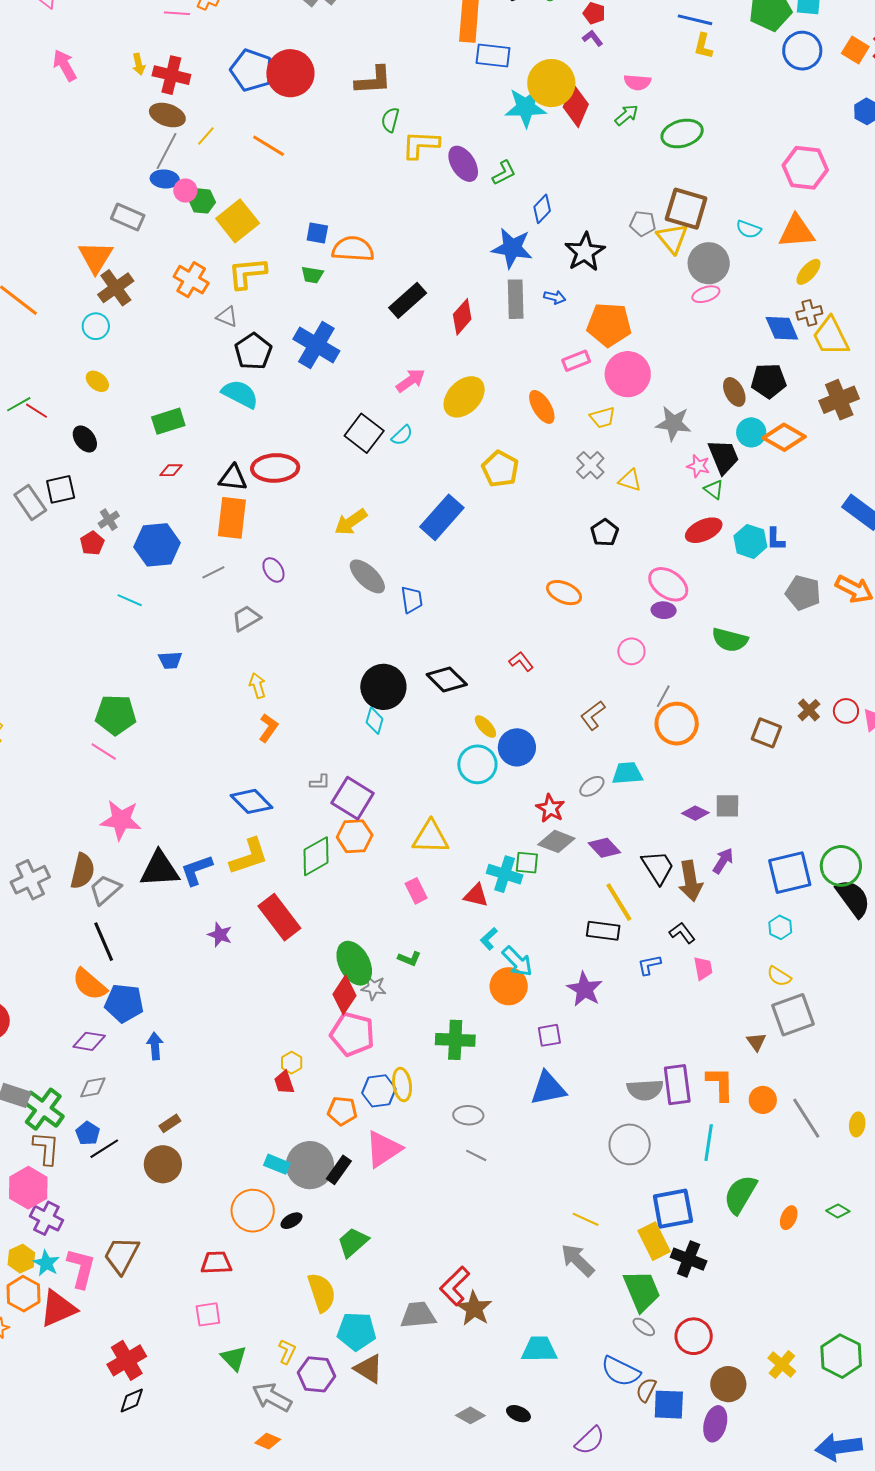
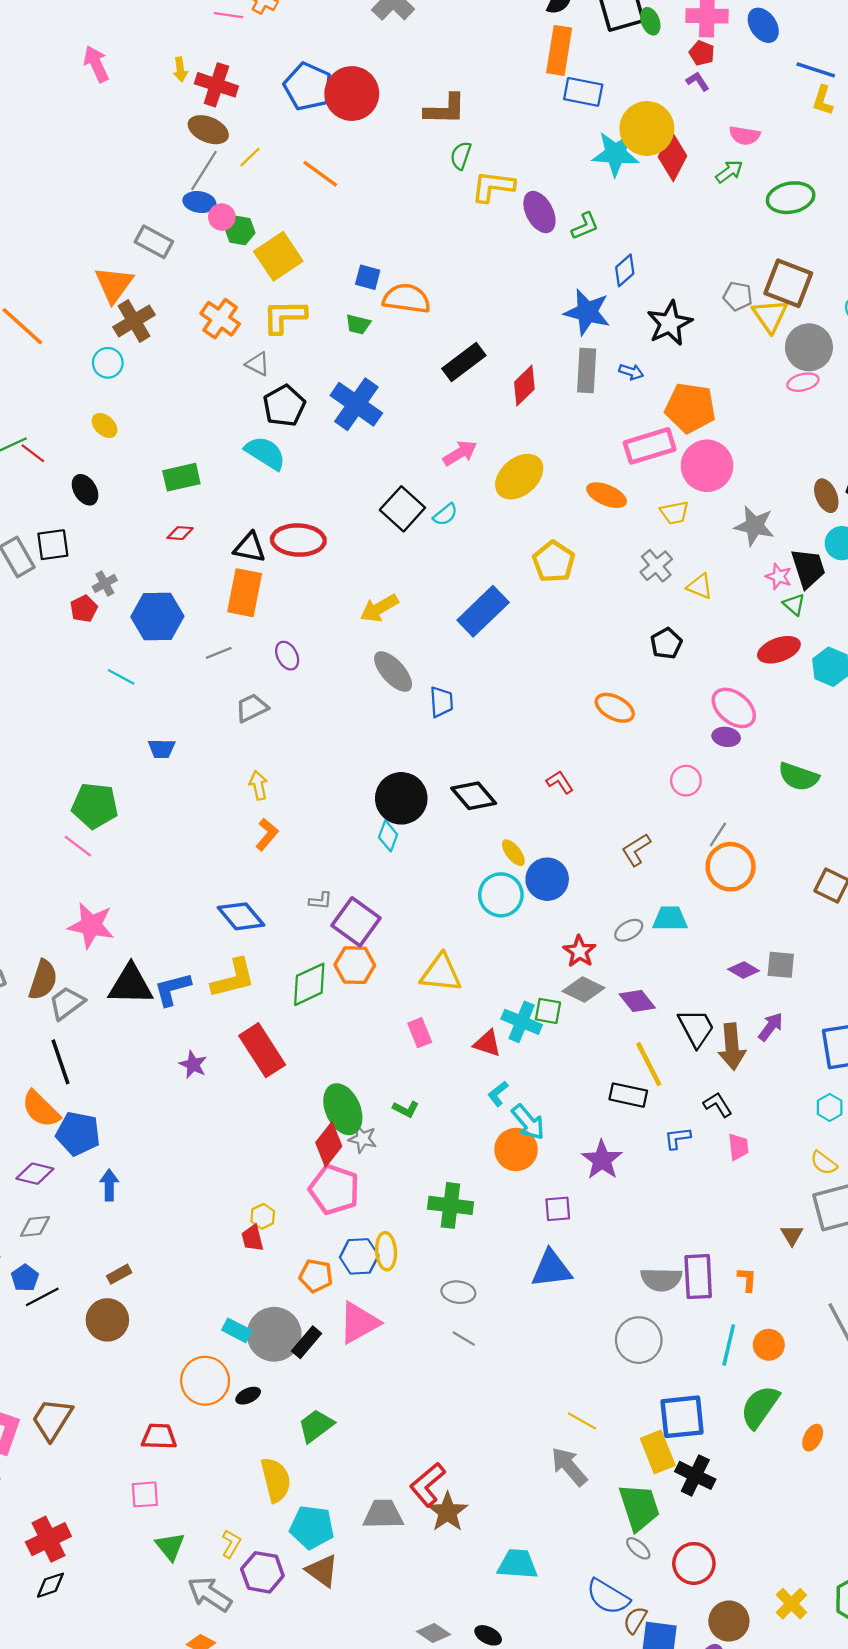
pink rectangle: (576, 361) -> (650, 446), size x1.6
orange ellipse: (542, 407) -> (607, 495), turned -40
orange L-shape: (720, 1084) -> (747, 1279), size x0.6
orange circle: (763, 1100) -> (769, 1345), moved

